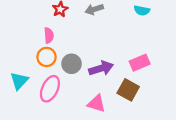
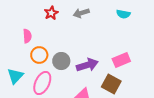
pink semicircle: (49, 35) -> (27, 36), moved

